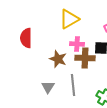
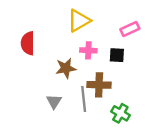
brown cross: (85, 58) -> (99, 85), moved
brown star: (58, 59) -> (66, 68), turned -30

